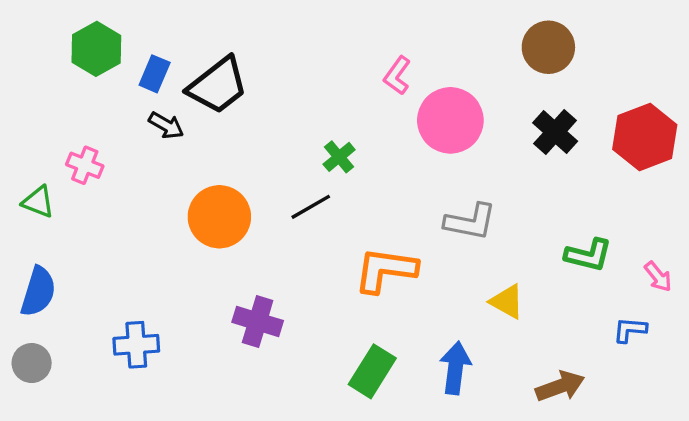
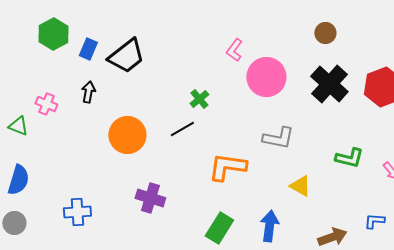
brown circle: (548, 47) -> (325, 33), size x0.7
black arrow: (166, 125) -> (88, 92), moved, turned -110
black cross: (555, 132) -> (329, 84), size x1.4
blue L-shape: (630, 330) -> (374, 221), moved

